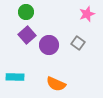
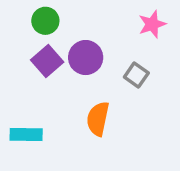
purple circle: (49, 45) -> (86, 58), moved
orange semicircle: (56, 84) -> (98, 119), moved, turned 78

